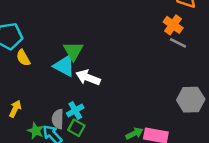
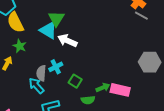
yellow semicircle: (23, 58) -> (15, 22), size x1.5
green square: (76, 128) -> (75, 81), moved
green star: (36, 131) -> (20, 46), moved

